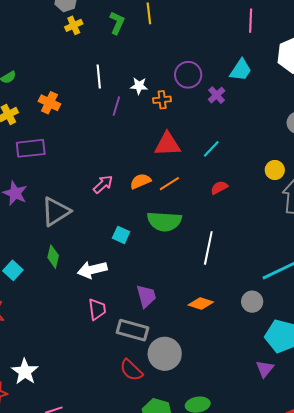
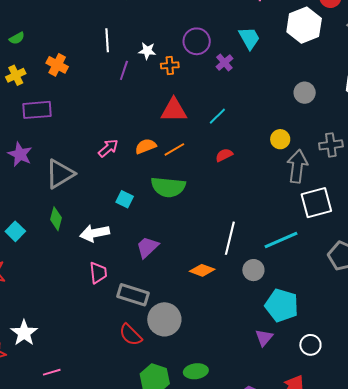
cyan trapezoid: (241, 70) -> (249, 38), turned -65
white line: (208, 248) -> (230, 238), moved
purple trapezoid: (146, 296) -> (147, 247), moved, turned -120

